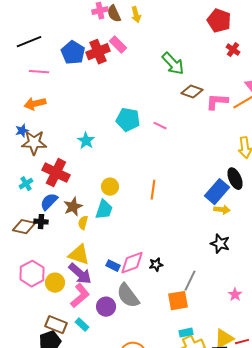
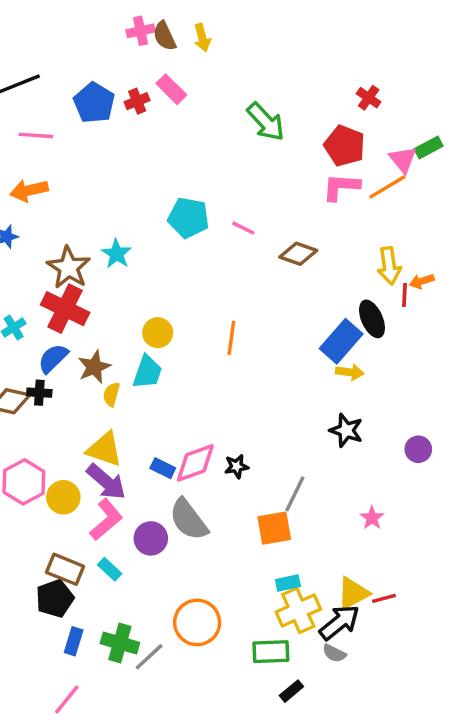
red pentagon: (219, 21) -> (345, 146), moved
red cross: (98, 52) -> (137, 101), size x0.6
brown diamond: (192, 92) -> (298, 254), moved
brown star: (34, 143) -> (68, 267), moved, turned 30

